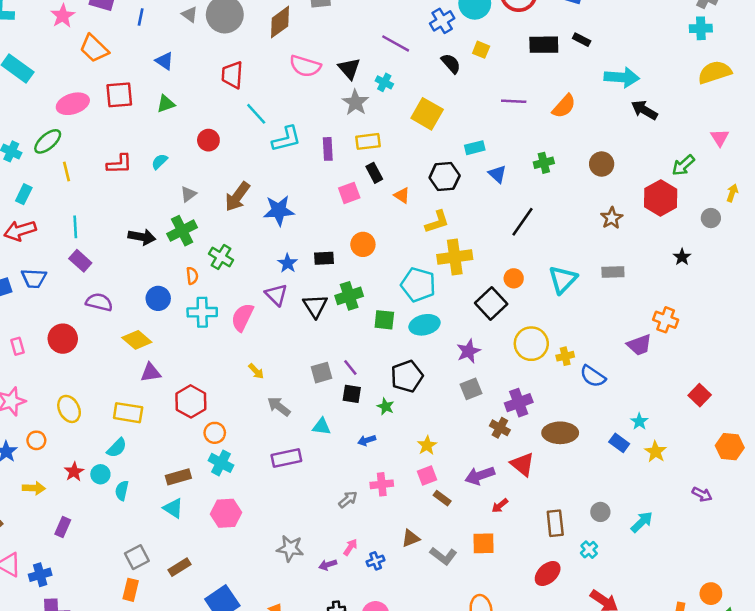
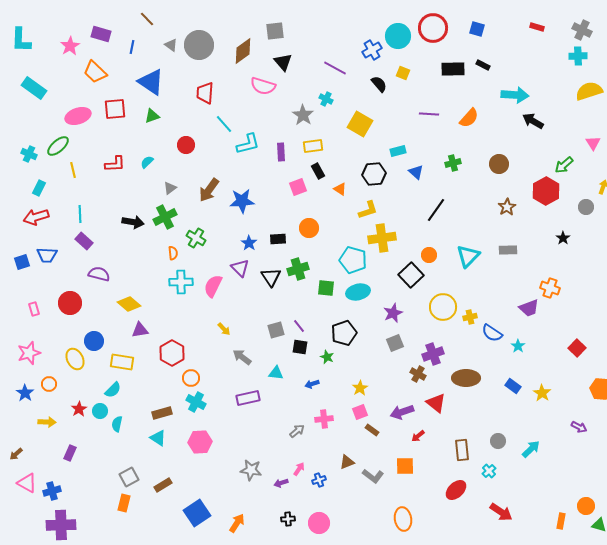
blue triangle: (164, 61) -> (151, 82), size x1.8
black triangle: (349, 69) -> (283, 62), moved
blue circle: (158, 298) -> (94, 341), moved
cyan star: (639, 422) -> (518, 346), moved

